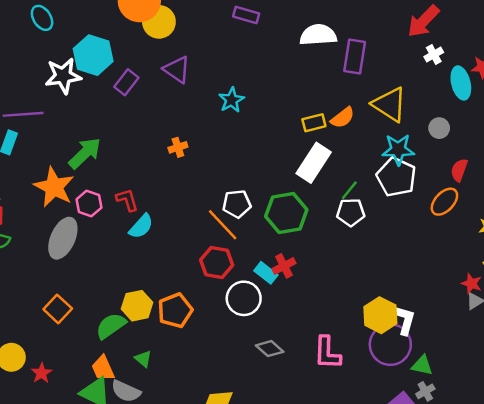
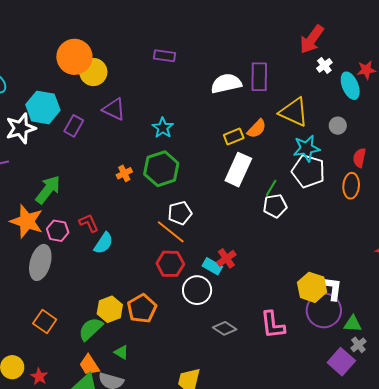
white semicircle: (318, 35) -> (226, 83), moved
orange ellipse: (444, 202) -> (351, 186), turned -30
green hexagon: (286, 213) -> (161, 169), moved

